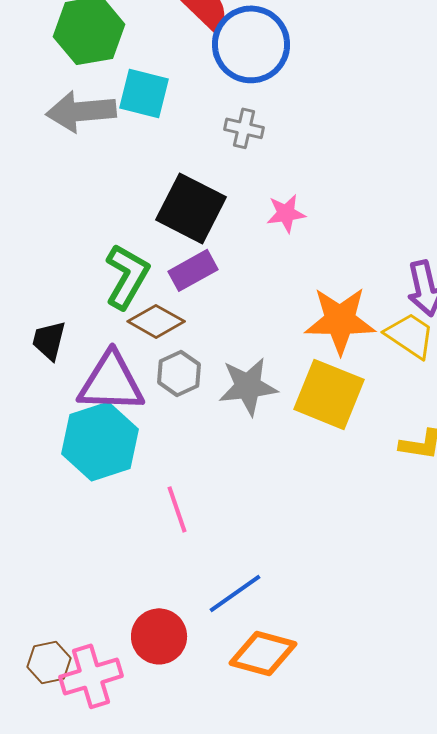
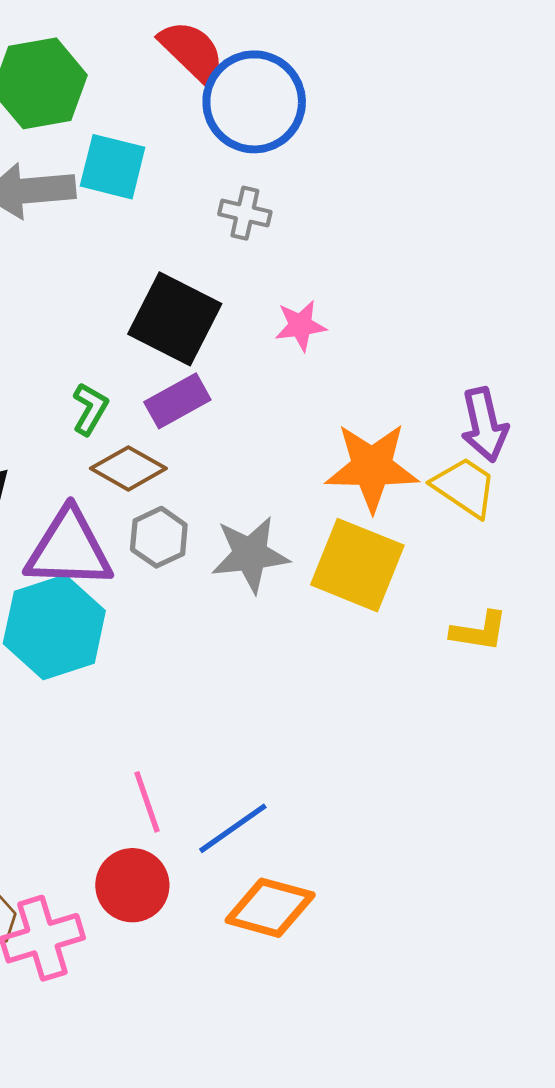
green L-shape: (127, 276) -> (90, 409), size x0.6
pink line: (177, 509) -> (147, 802), moved

